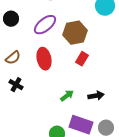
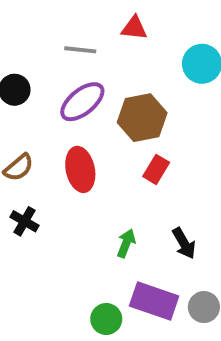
green arrow: (67, 96) -> (126, 243), turned -32
black arrow: (96, 96) -> (184, 243), turned 70

